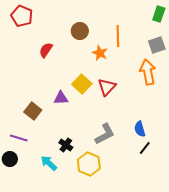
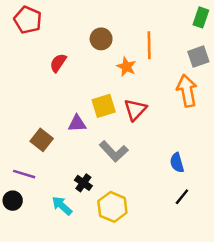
yellow square: (82, 84) -> (104, 106), turned 30
gray L-shape: (105, 134) -> (114, 151), moved, turned 75
black line: (145, 148) -> (182, 197), moved

